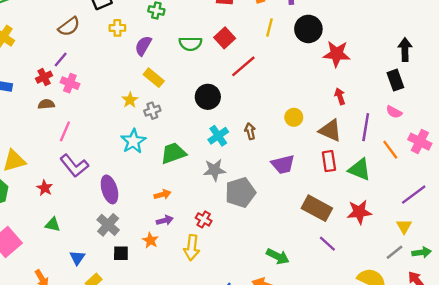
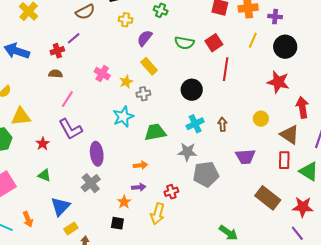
red star: (337, 54) -> (278, 82), moved
red line: (243, 66) -> (226, 69), turned -50
pink cross: (70, 83) -> (102, 74), moved
red arrow: (340, 96) -> (302, 107), size x1.5
red cross: (204, 219) -> (171, 192), turned 32
purple line: (327, 244) -> (297, 233), moved
black square: (121, 253) -> (117, 223), moved
blue triangle: (77, 258) -> (60, 206), size x1.5

